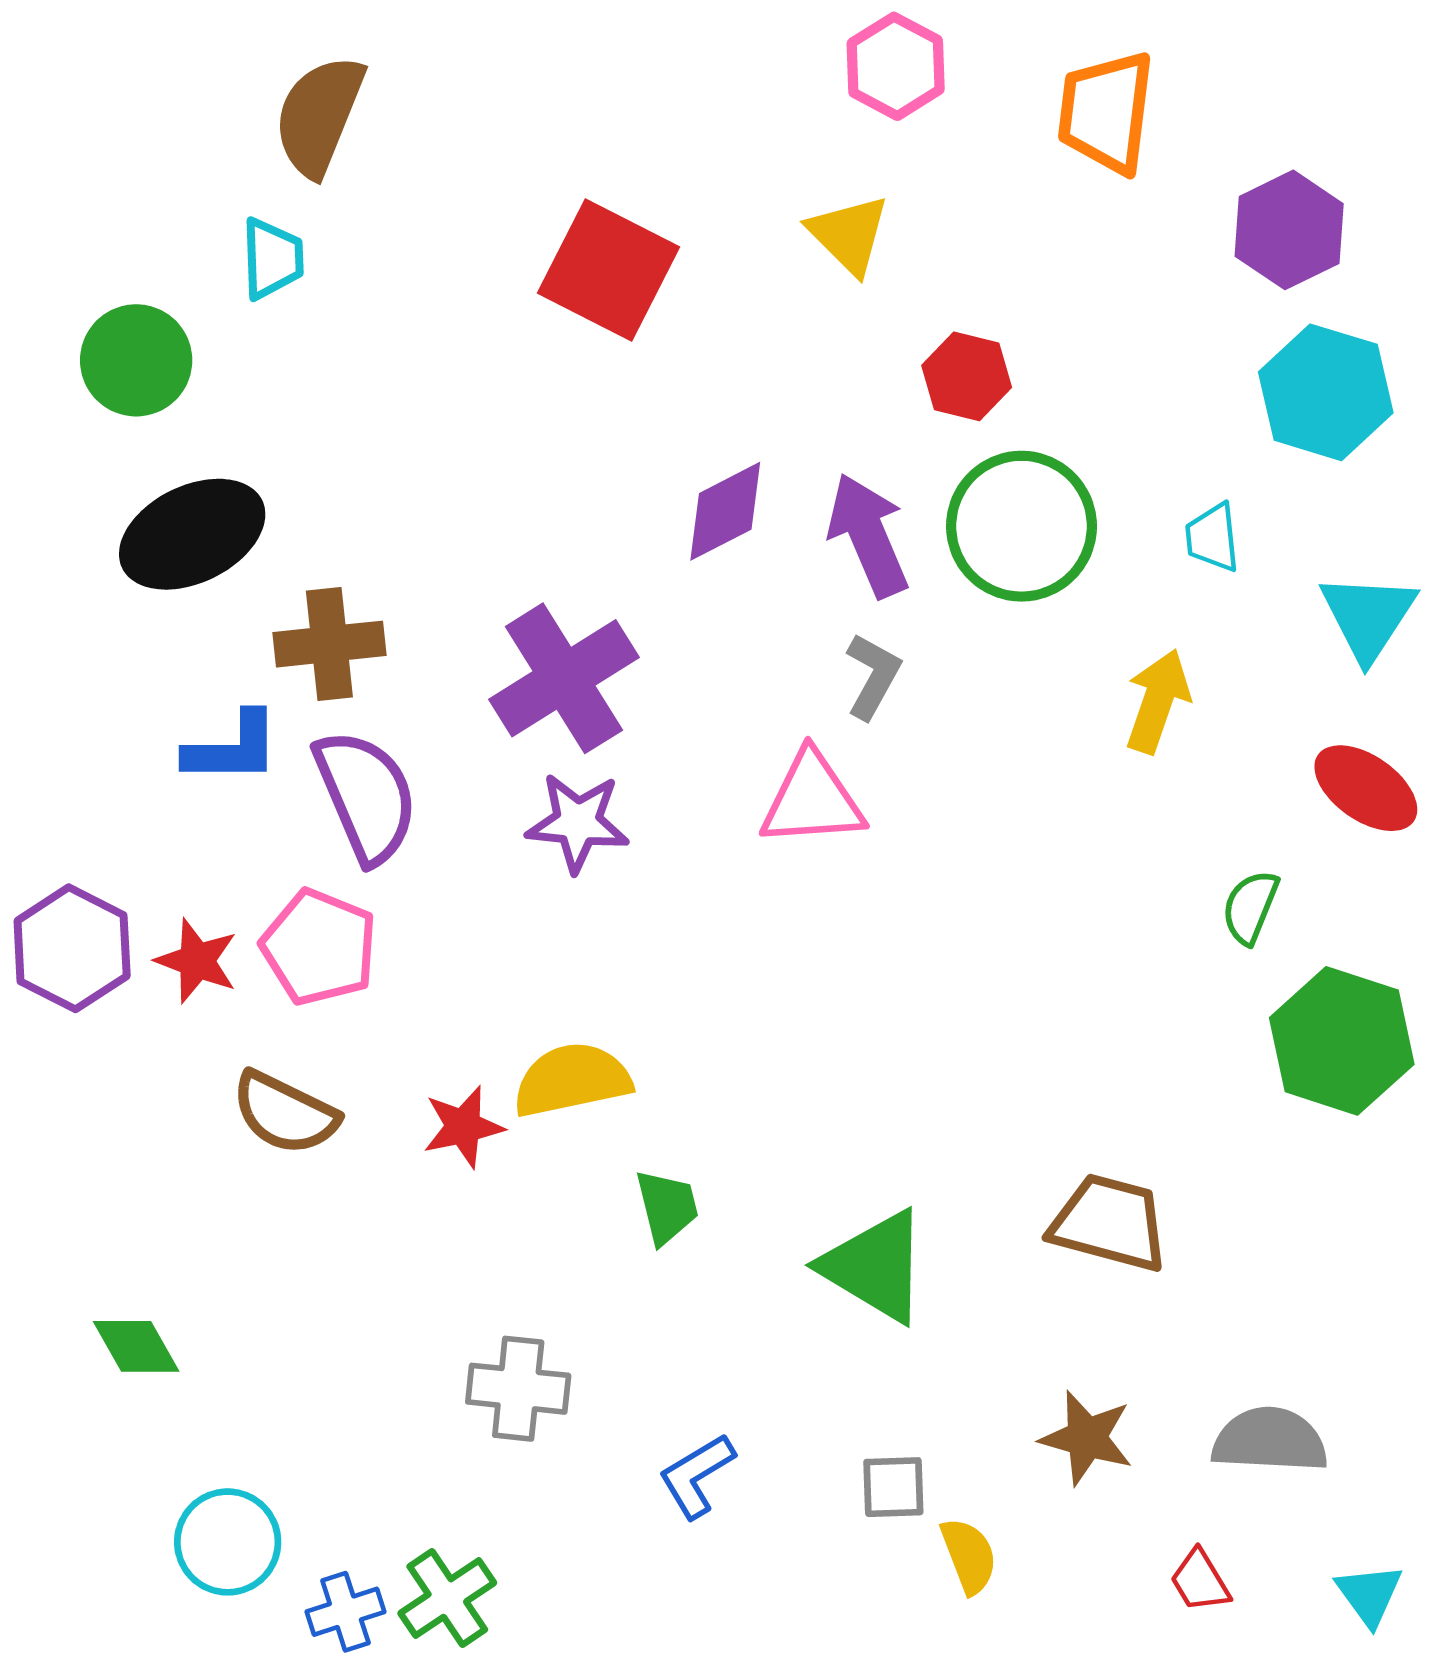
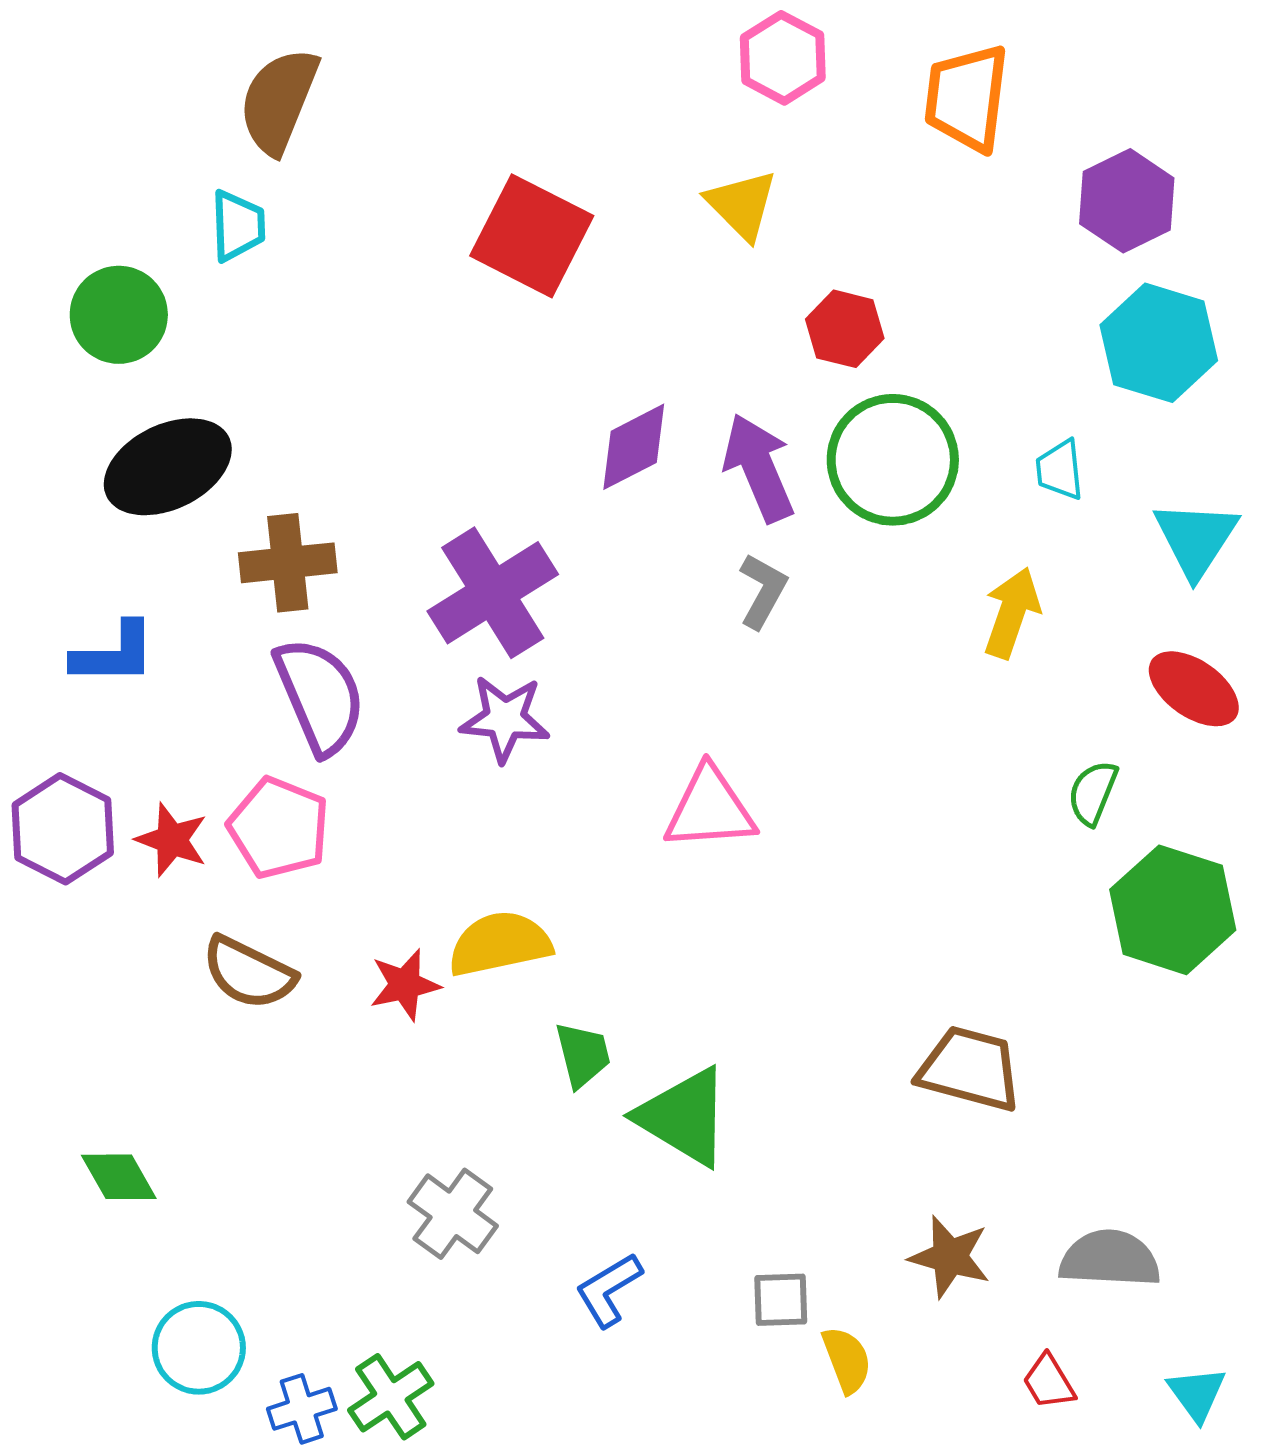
blue L-shape: (232, 748) -> (114, 654), moved
pink triangle: (812, 800) -> (710, 809), moved
green triangle: (875, 1266) -> (684, 1117), moved
gray cross: (518, 1389) -> (453, 1214), turned 30

